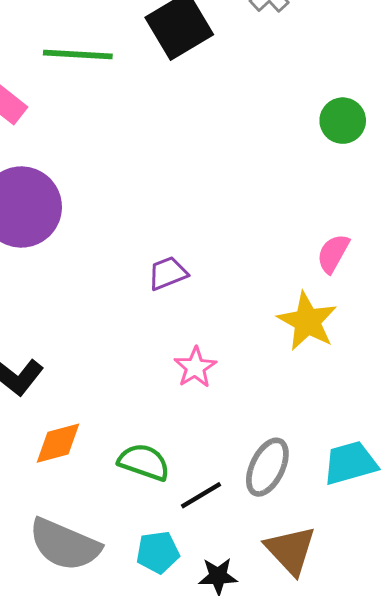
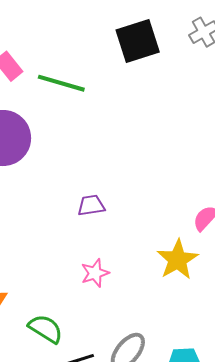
green line: (78, 55) -> (61, 83), moved

